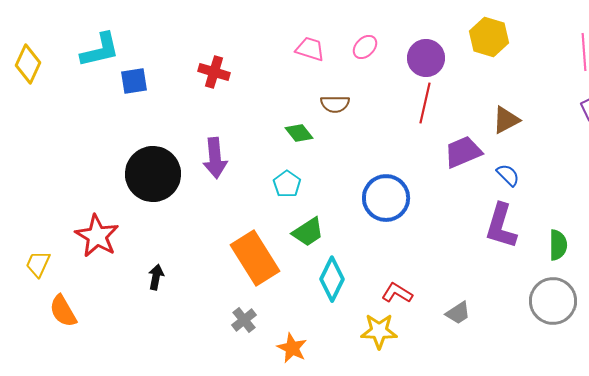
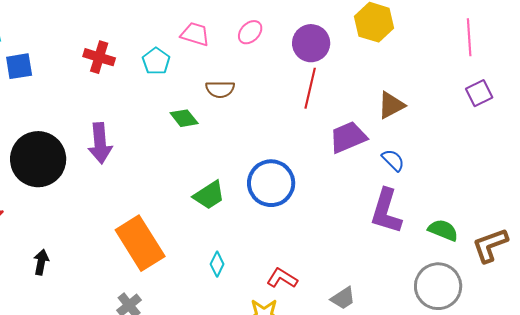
cyan pentagon: (287, 184) -> (156, 61), moved
green trapezoid: (308, 232) -> (209, 195), moved
green semicircle: (558, 245) -> (443, 230), turned -68
cyan diamond: (332, 279) -> (217, 264), size x0.6

